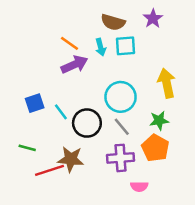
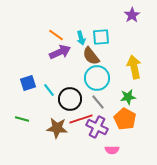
purple star: (153, 18) -> (132, 15), moved
brown semicircle: (113, 22) -> (91, 56), moved, turned 36
purple cross: (121, 158) -> (97, 127), turned 30
red line: (50, 170) -> (81, 119), moved

